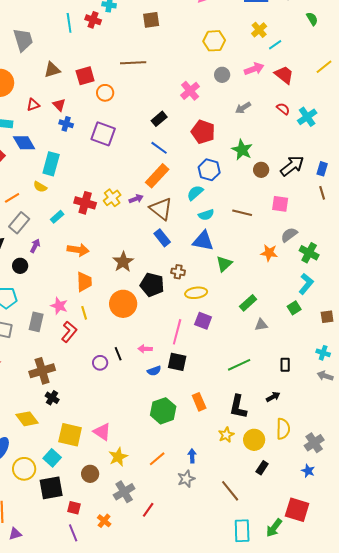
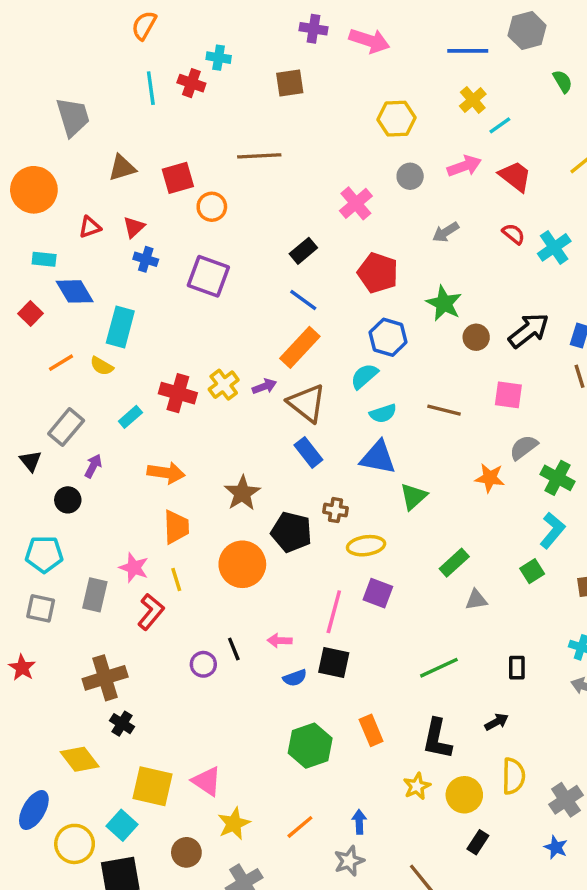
red triangle: (59, 105) -> (134, 227), turned 32
orange line: (12, 198) -> (61, 363), moved

